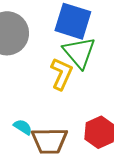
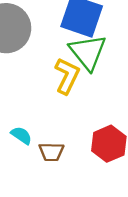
brown trapezoid: (49, 141) -> (51, 152), size x0.6

